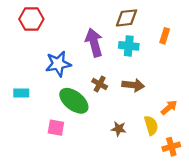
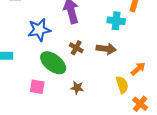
cyan cross: (129, 46) -> (116, 21), moved
brown star: (119, 129) -> (77, 88), moved
orange cross: (171, 147) -> (140, 104), turned -35

